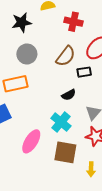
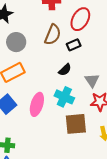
pink ellipse: (31, 141) -> (37, 104), moved

